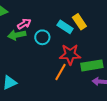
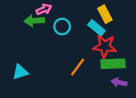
cyan rectangle: (65, 27) -> (96, 28), moved
red star: (70, 54) -> (105, 46), moved

